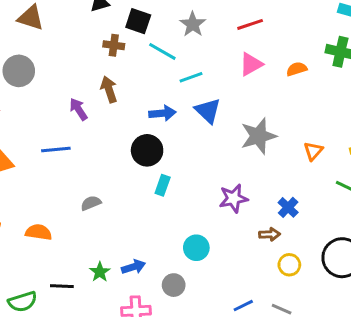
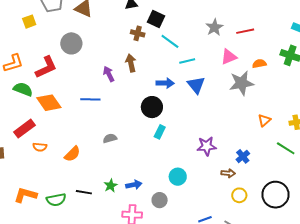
gray star: (193, 24) -> (214, 27), moved
red line: (250, 24) -> (245, 31), moved
gray star: (258, 136) -> (241, 83), moved
orange semicircle: (39, 232) -> (72, 154), turned 120

